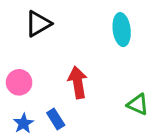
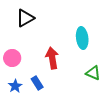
cyan ellipse: (122, 30) -> (82, 38), moved

